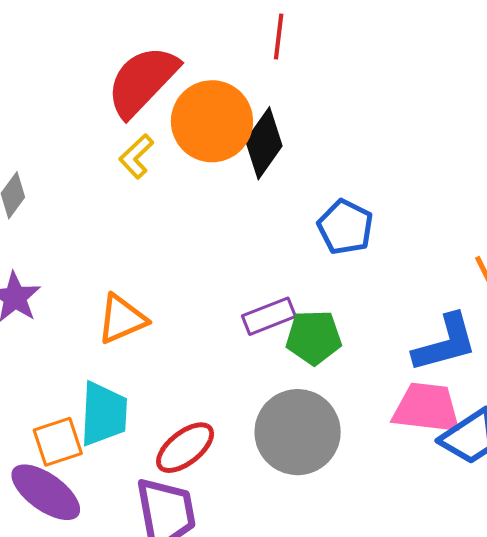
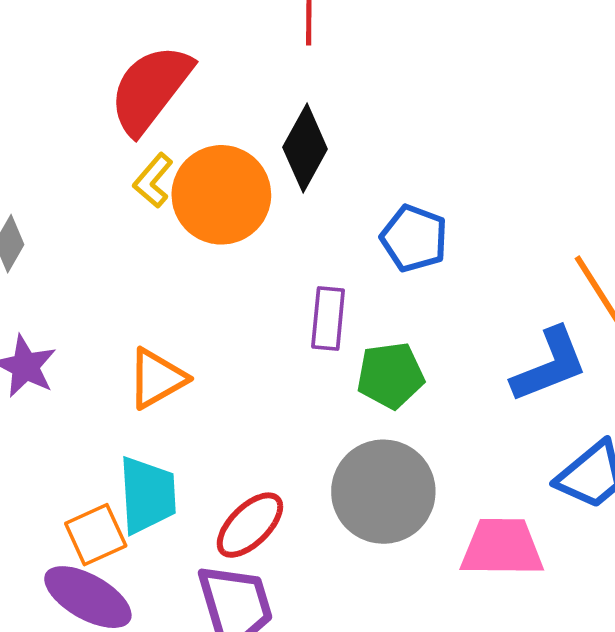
orange circle: (212, 121) -> (221, 195), moved
purple rectangle: (269, 316) -> (328, 319), moved, turned -57
pink trapezoid: (427, 408) -> (502, 547), moved

